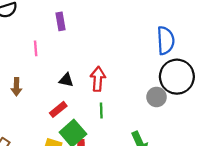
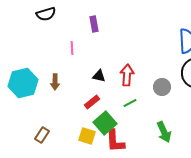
gray circle: (157, 97) -> (162, 87), moved
green line: (101, 111) -> (130, 103), turned 64

